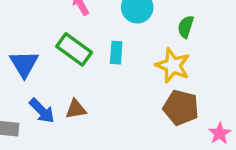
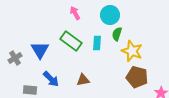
green semicircle: (186, 27) -> (117, 34), moved
brown triangle: (76, 109) -> (83, 80), moved

